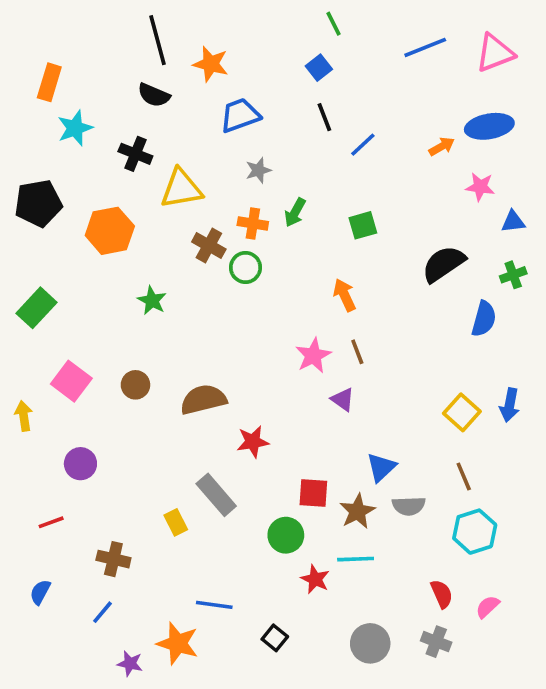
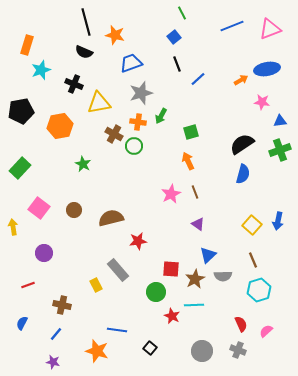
gray star: (258, 170) -> (141, 93), size x1.6
green square: (363, 225) -> (191, 132), moved
green cross: (513, 275) -> (280, 150), size x1.5
blue semicircle: (484, 319) -> (243, 174), moved
purple triangle: (343, 400) -> (198, 224), moved
purple star: (130, 664) -> (53, 362), moved

